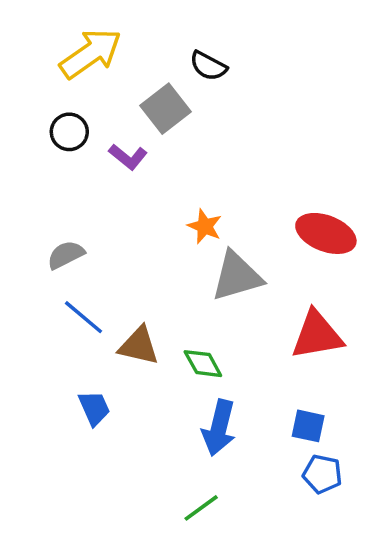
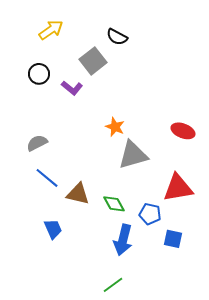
yellow arrow: (91, 53) -> (51, 30), size x0.7
red ellipse: (326, 233) -> (183, 131), size x0.7
blue pentagon: (322, 474) -> (150, 214), moved

